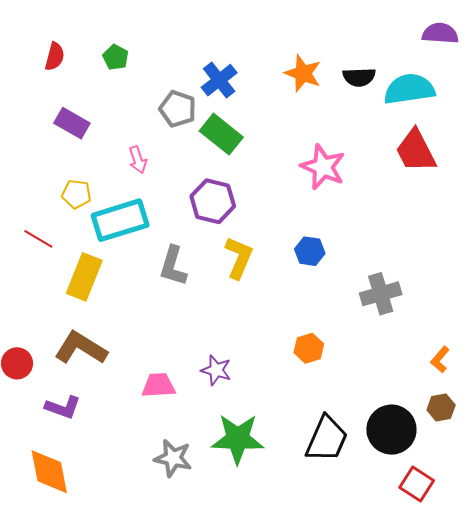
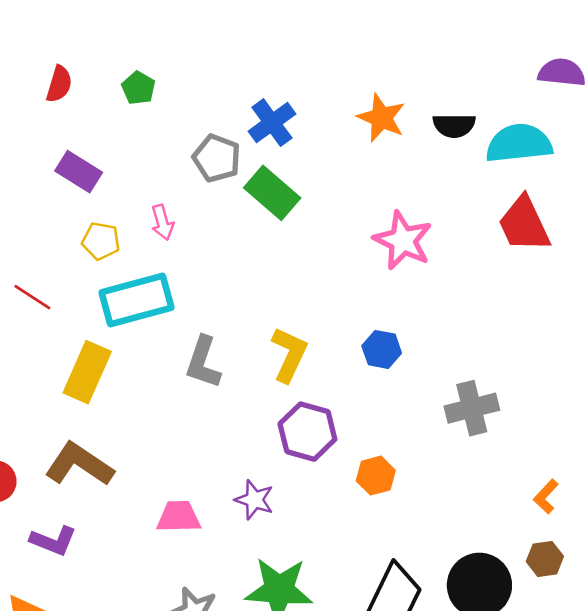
yellow pentagon: (76, 194) -> (101, 241), moved
purple hexagon: (213, 201) -> (307, 432), moved
red line: (38, 239) -> (32, 297), moved

